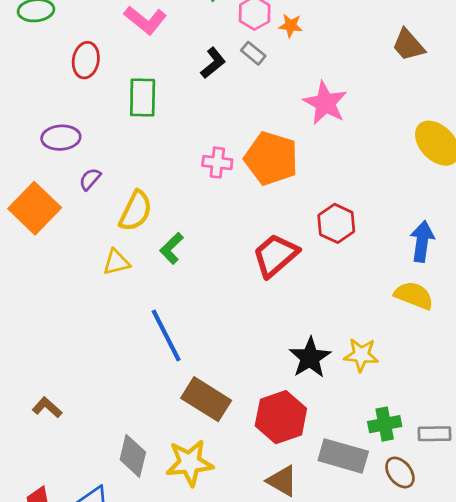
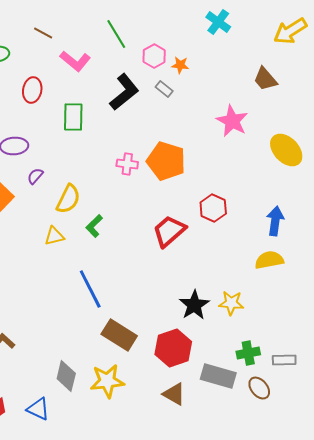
gray rectangle: (253, 53) -> (164, 89), moved
black L-shape: (213, 63) -> (124, 92), size x1.6
pink star: (325, 103) -> (232, 121), moved
yellow semicircle: (414, 295) -> (269, 260), turned -32

